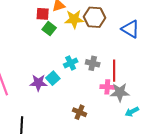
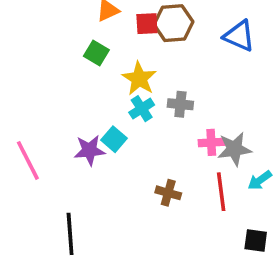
red square: (43, 14) -> (147, 24), moved
yellow star: (74, 19) -> (139, 79), moved, turned -30
red line: (114, 71) -> (221, 192), moved

